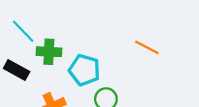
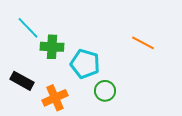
black rectangle: (17, 70) -> (22, 81), moved

